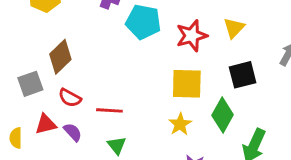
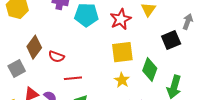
black square: (243, 75) -> (171, 40), moved
red semicircle: (70, 98) -> (56, 57), moved

